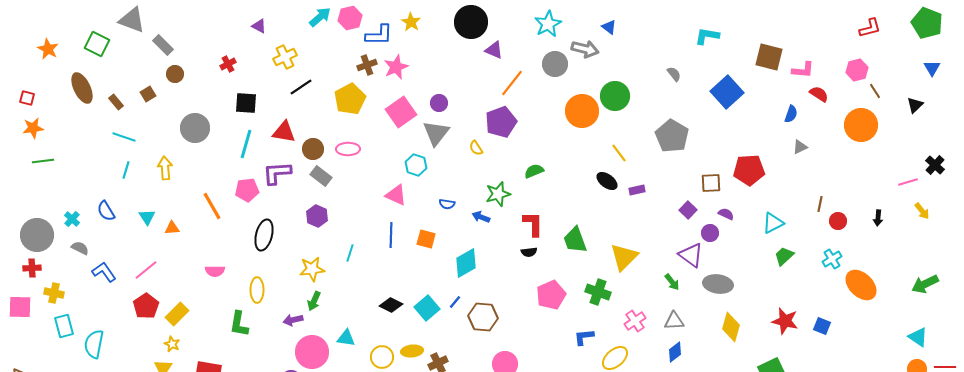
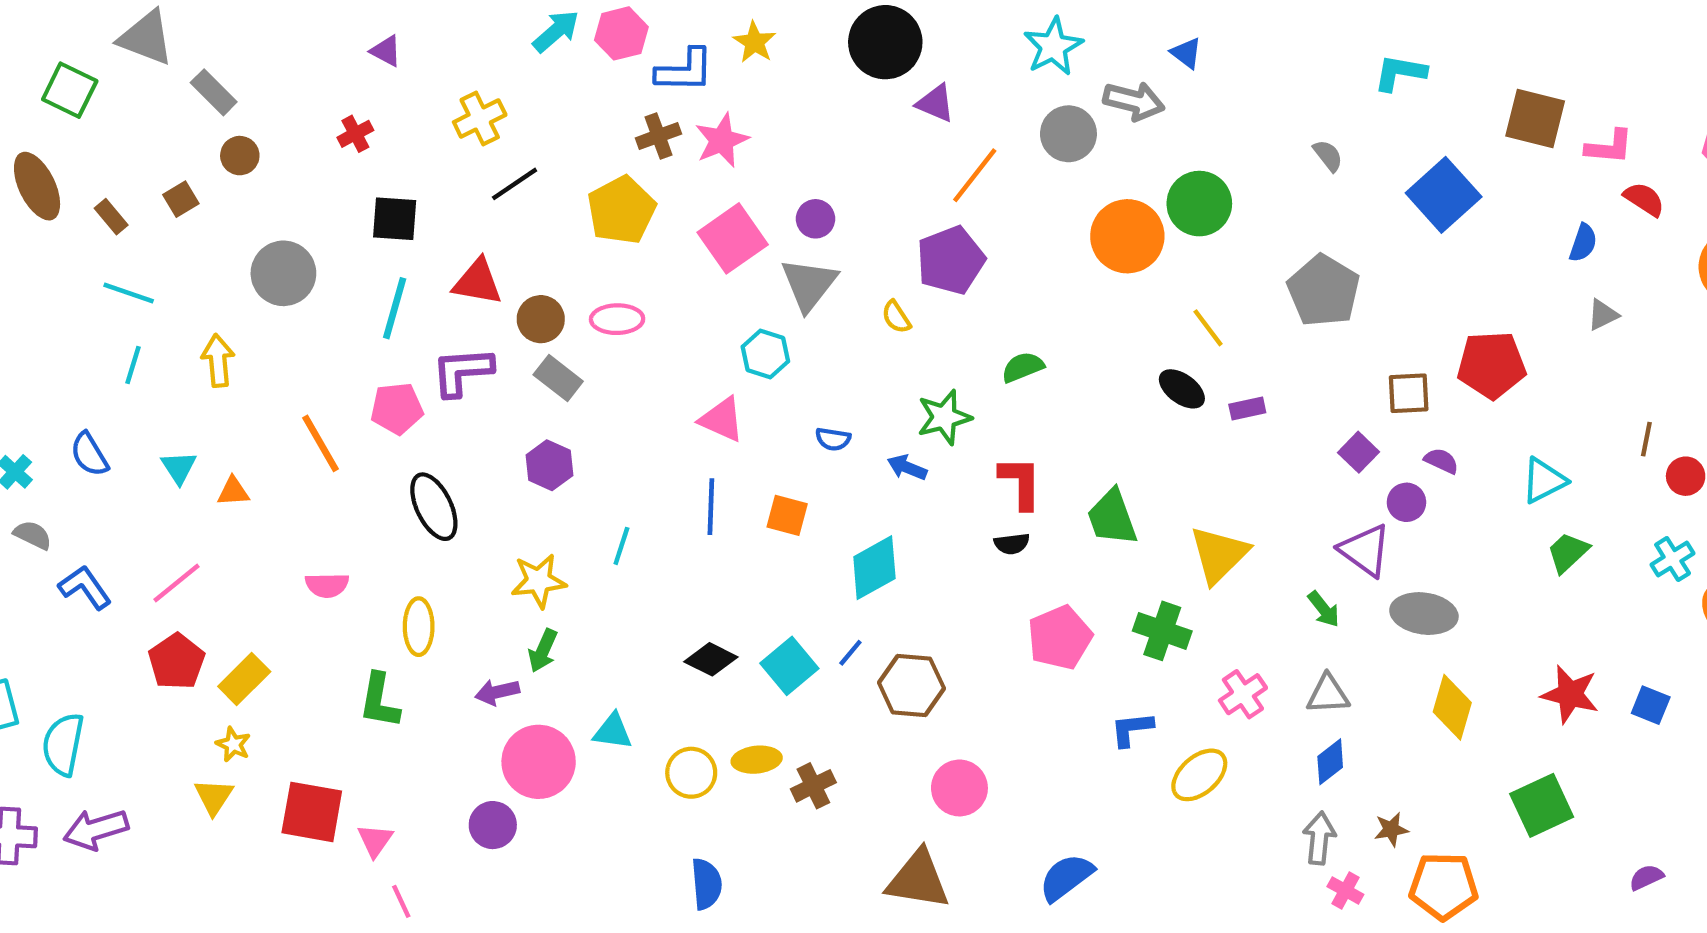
purple triangle: (259, 26) -> (386, 51), moved
black ellipse: (264, 235) -> (434, 507), turned -40

